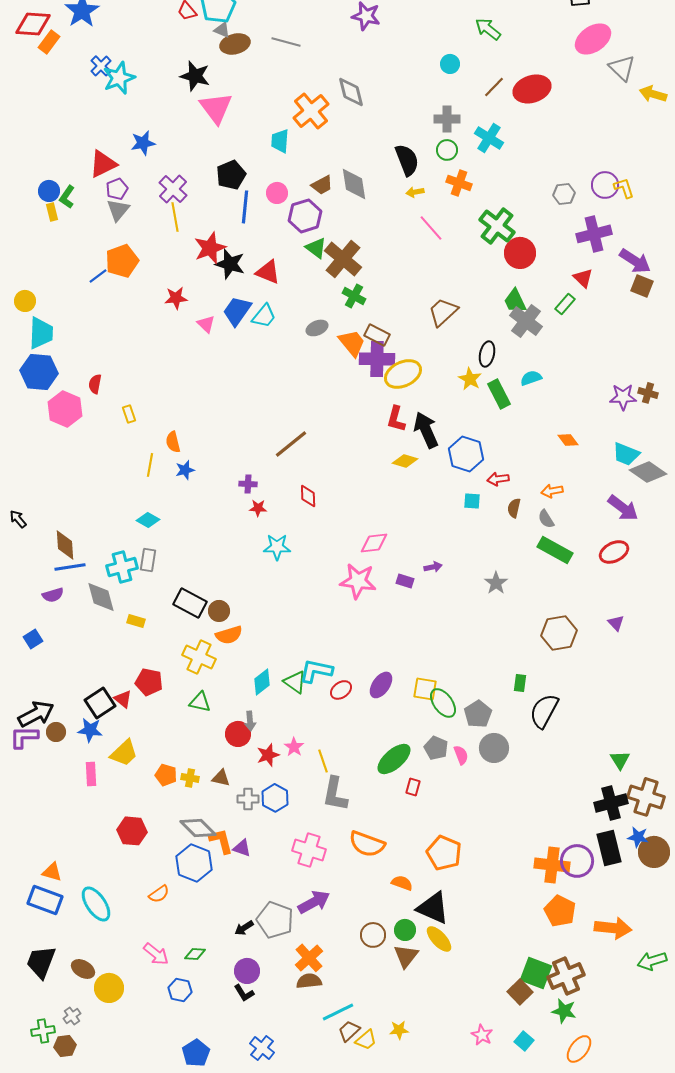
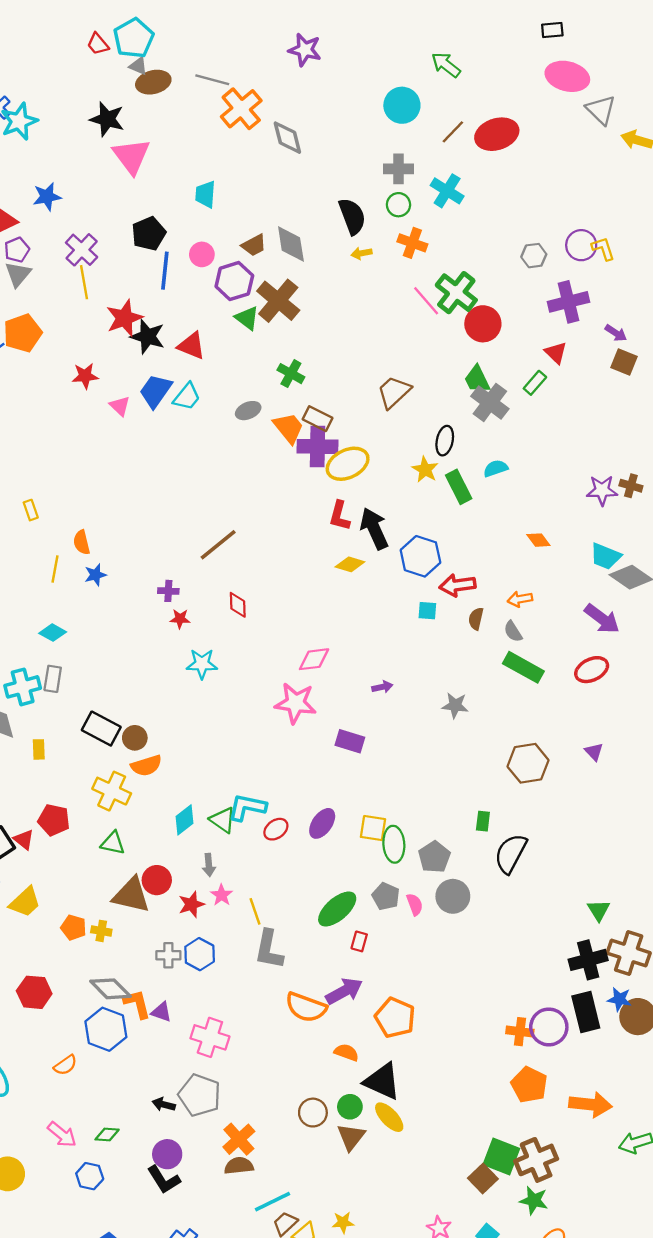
pink ellipse: (593, 39) -> (567, 76), turned 48
cyan circle: (450, 64) -> (402, 105), size x1.6
orange cross: (311, 111) -> (241, 109), moved
pink line: (431, 228) -> (426, 301), moved
brown cross: (343, 259) -> (278, 301), moved
purple arrow: (635, 261) -> (616, 333), size x0.6
red arrow: (498, 479) -> (457, 585), size x1.4
purple rectangle: (405, 581) -> (350, 741), moved, size x1.4
gray star: (496, 583) -> (455, 705), turned -30
yellow rectangle: (136, 621) -> (39, 749), turned 72
green ellipse: (443, 703) -> (394, 844), turned 32
gray arrow: (250, 721) -> (209, 865), moved
brown triangle: (221, 778) -> (131, 895), moved, size x1.8
pink cross: (309, 850) -> (210, 1037), moved
orange cross: (552, 865) -> (520, 1032), size x0.7
purple arrow: (314, 902) -> (344, 991), moved
black arrow: (244, 928) -> (164, 1104), turned 48
black L-shape: (244, 993) -> (164, 1180), size x1.4

